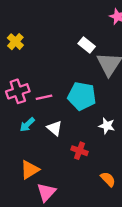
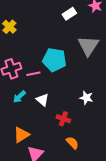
white rectangle: (87, 45) -> (69, 14), moved, turned -72
cyan pentagon: (82, 96) -> (54, 60), moved
orange semicircle: (108, 179) -> (72, 143), moved

